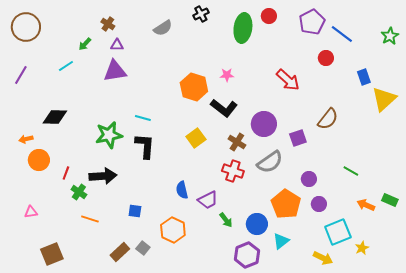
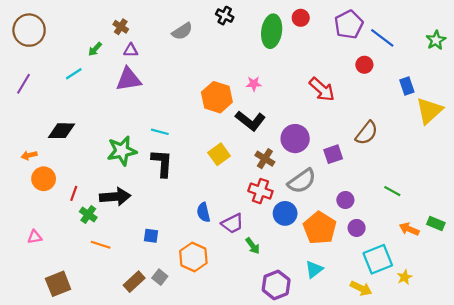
black cross: (201, 14) -> (225, 16), turned -35
blue circle: (257, 224) -> (285, 213), moved

